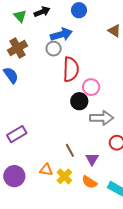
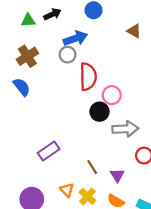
green triangle: (20, 16) -> (28, 20), turned -48
purple rectangle: (17, 134) -> (49, 151), moved
orange triangle: (46, 170) -> (67, 190), turned 40

